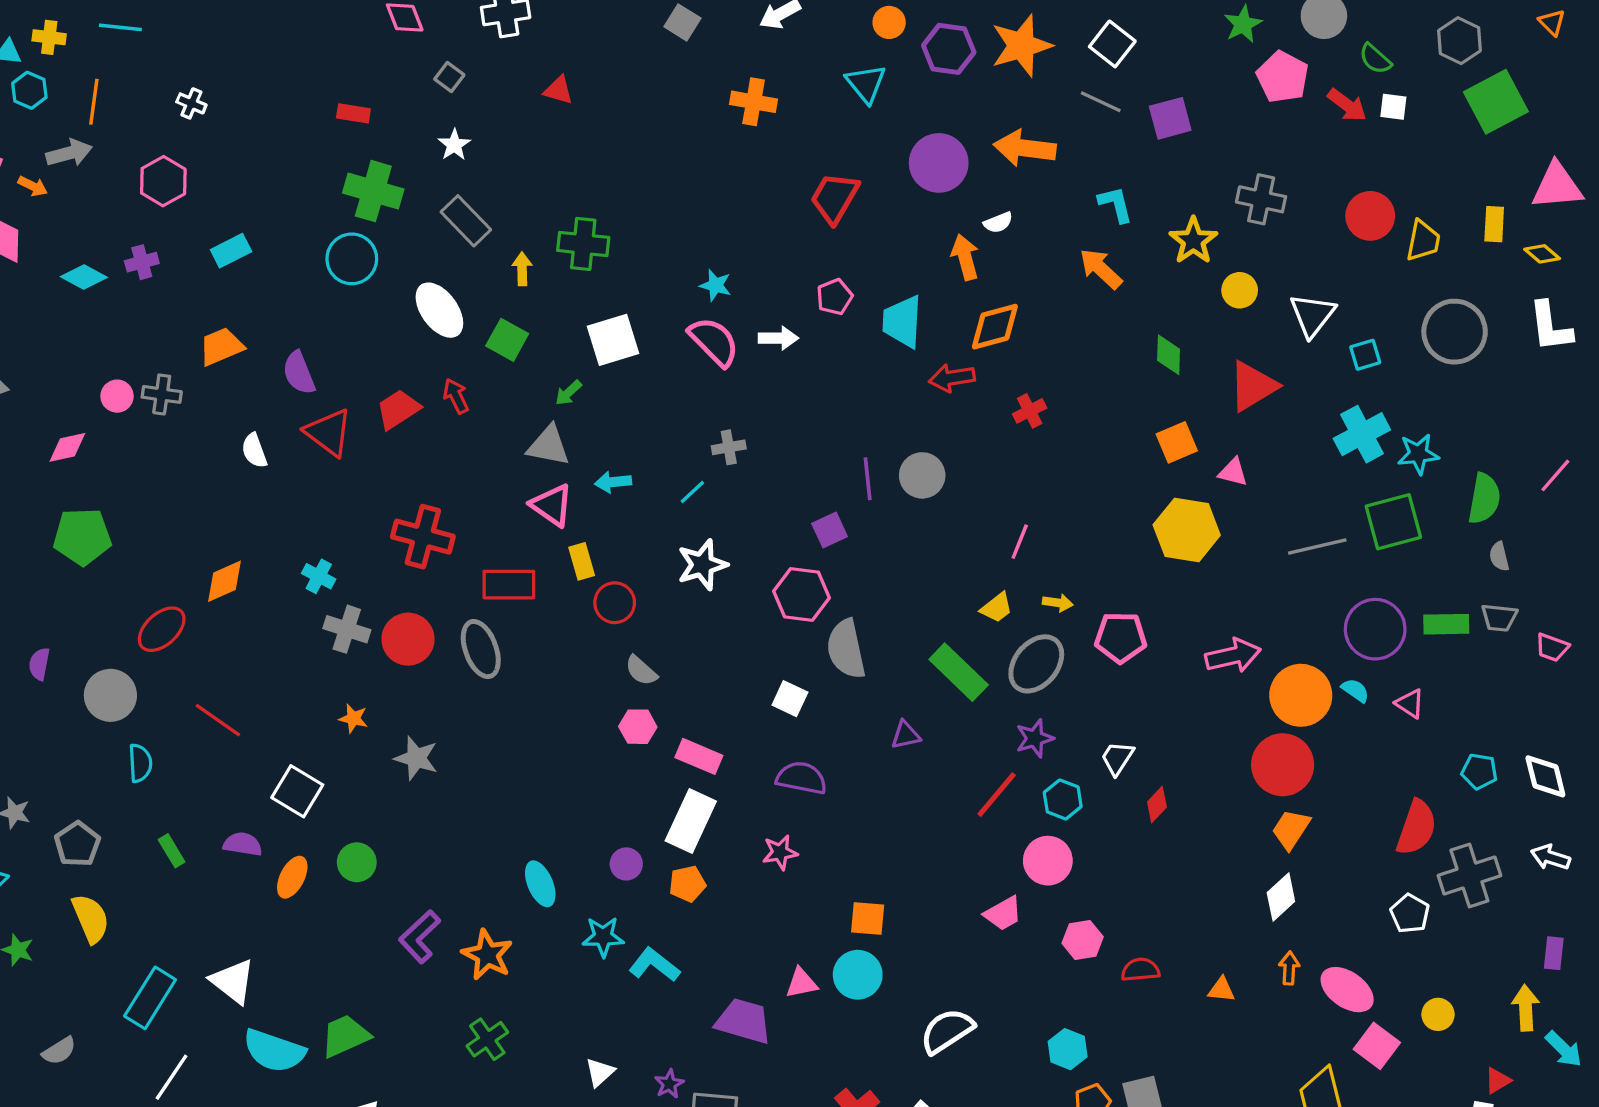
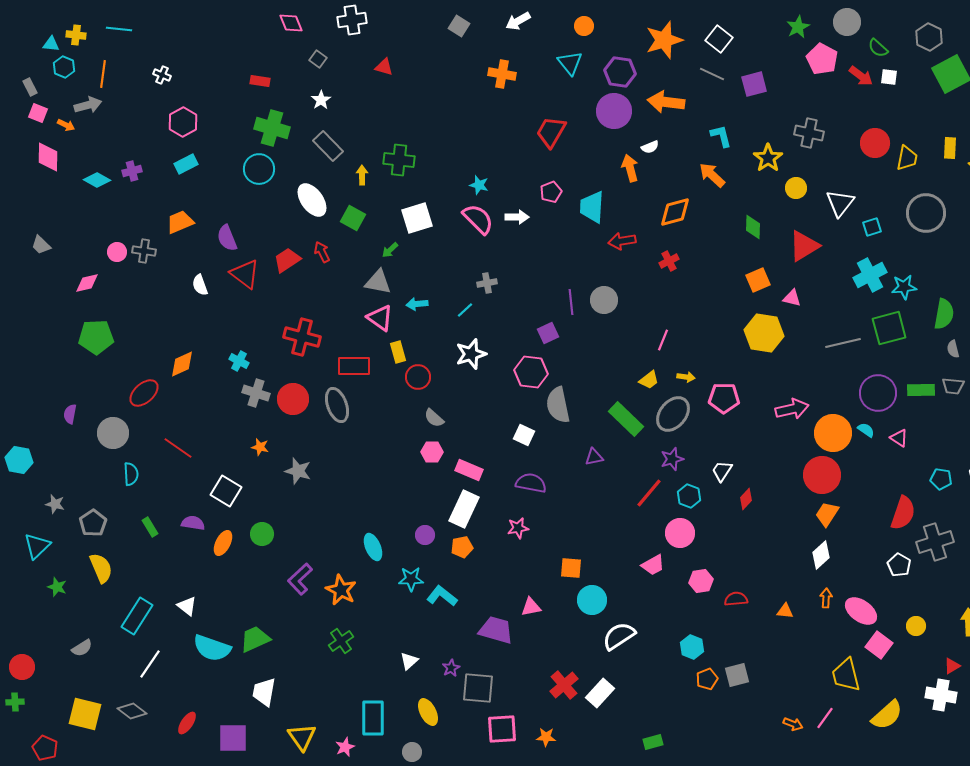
purple hexagon: (949, 49) -> (620, 72), moved
pink hexagon: (163, 181) -> (183, 122), moved
orange diamond: (995, 327) -> (675, 212), moved
cyan circle: (858, 975) -> (592, 600), moved
white triangle: (233, 981) -> (187, 606), size x0.7

